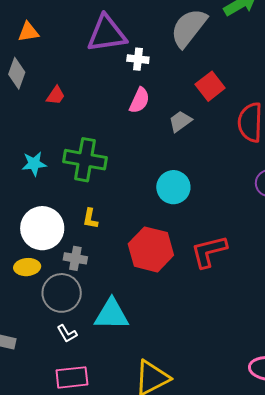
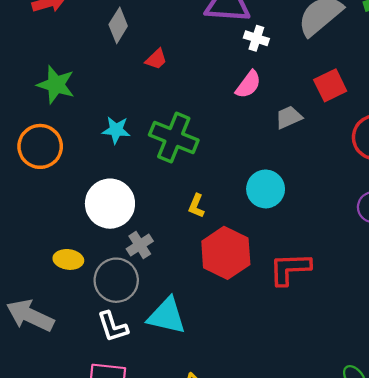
yellow L-shape: (90, 219) -> (196, 206), moved
gray cross: (75, 258) -> (140, 245), turned 35
yellow ellipse: (27, 267) -> (68, 259), moved
white L-shape: (67, 334) -> (113, 327), size x1.4

